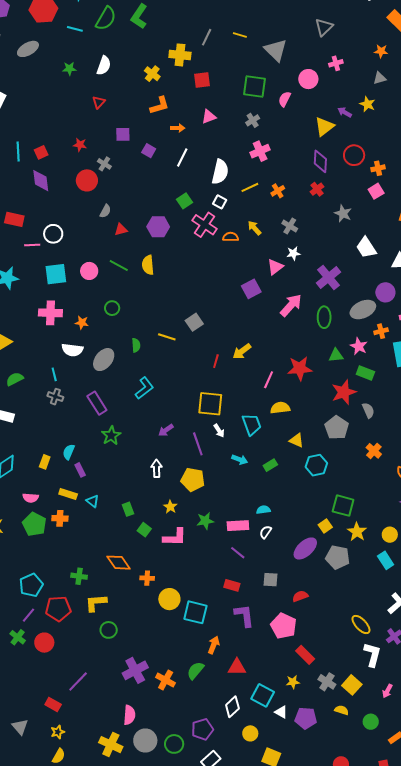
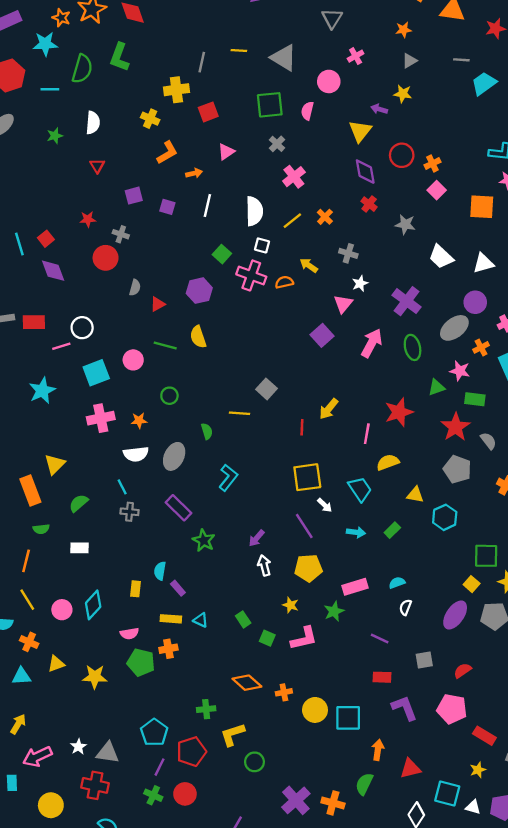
purple arrow: (166, 430) -> (256, 538), moved
pink rectangle: (238, 526) -> (355, 587), moved

